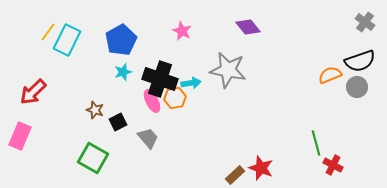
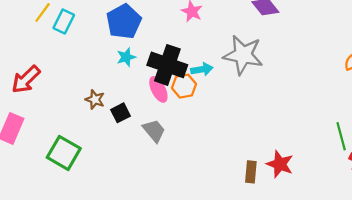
cyan rectangle: (67, 40) -> (64, 21), size x0.7
green square: (93, 158) -> (64, 153), moved
brown rectangle: (235, 175) -> (251, 172), turned -42

